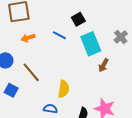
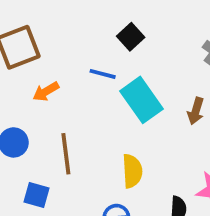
cyan rectangle: (91, 44) -> (141, 100), moved
brown line: (31, 72) -> (66, 154), turned 45

